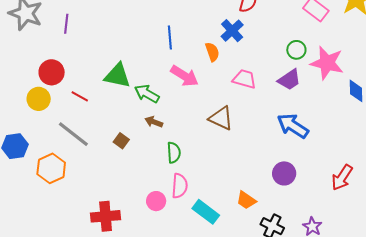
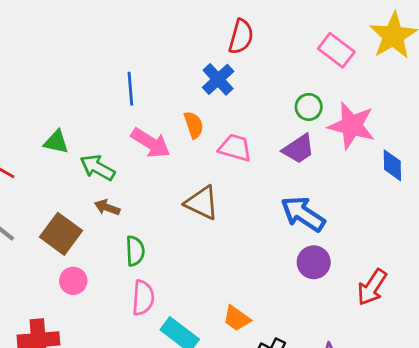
orange semicircle: (212, 52) -> (194, 125), moved
green triangle: (117, 76) -> (56, 142), size x0.7
brown square: (121, 141) -> (61, 234), size x1.8
purple circle: (284, 173) -> (314, 262), moved
pink circle: (156, 201) -> (73, 281), moved

